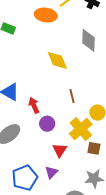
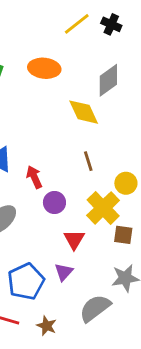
orange ellipse: (46, 15) -> (44, 68), moved
gray diamond: (88, 40) -> (108, 80), turned 55
yellow diamond: (57, 60) -> (84, 112), moved

